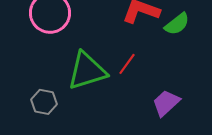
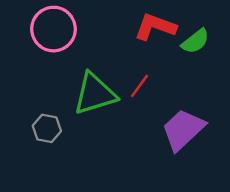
purple trapezoid: (166, 103) -> (183, 130), size x1.4

